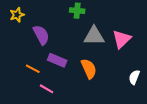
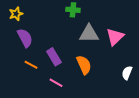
purple semicircle: (41, 35) -> (25, 38), moved
purple rectangle: (57, 60) -> (54, 57), turned 36
pink line: (47, 89) -> (56, 83), moved

